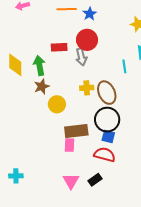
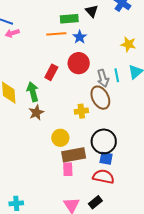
red rectangle: (59, 47) -> (51, 72), turned -56
gray arrow: (81, 57) -> (103, 78), moved
cyan line: (124, 66) -> (117, 75), moved
brown ellipse: (107, 93) -> (100, 98), moved
yellow circle: (57, 104) -> (60, 138), moved

